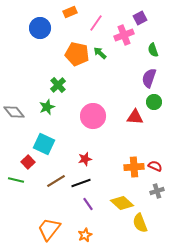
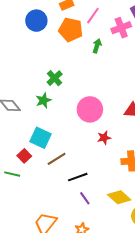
green arrow: (100, 53) -> (97, 46), turned 64
orange pentagon: (77, 54) -> (71, 30), moved
red star: (85, 159) -> (104, 138), moved
brown line: (56, 181) -> (57, 159), moved

